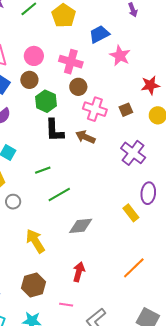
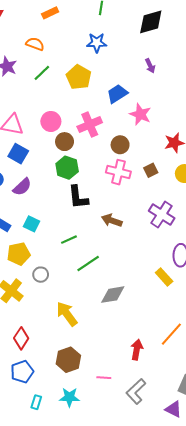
pink cross: (71, 62) -> (90, 125), turned -35
brown circle: (29, 80) -> (65, 142), moved
brown circle: (78, 87) -> (120, 145), moved
brown arrow: (85, 137) -> (112, 220), moved
red arrow: (79, 272) -> (137, 350), moved

